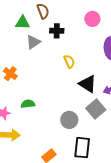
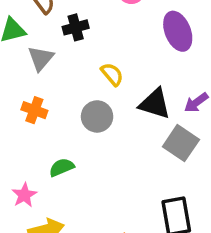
orange cross: (10, 74) -> (34, 110), moved
gray circle: (69, 120) -> (97, 116), moved

